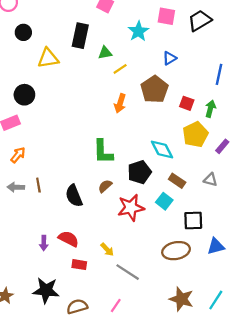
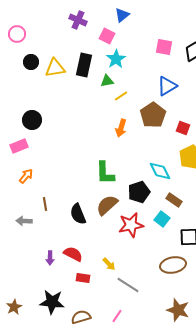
cyan star: (138, 31) -> (116, 59), moved
yellow triangle: (48, 58) -> (55, 68), moved
blue triangle: (170, 58) -> (167, 86), size x1.5
brown semicircle: (105, 186) -> (107, 205), size x1.6
gray arrow: (16, 187) -> (24, 221), moved

